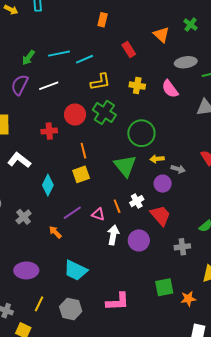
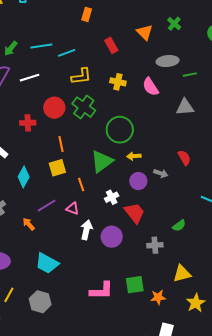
green triangle: (125, 166) -> (102, 161), turned 30
gray arrow: (178, 169) -> (161, 173), moved
orange line: (117, 206) -> (81, 185), moved
pink L-shape: (118, 302) -> (101, 291), moved

